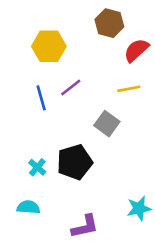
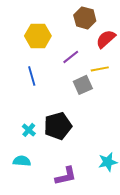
purple line: (71, 88) -> (71, 57), moved
gray square: (107, 124) -> (83, 85), moved, turned 30

